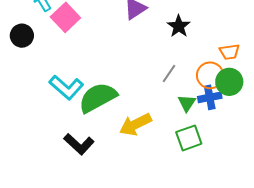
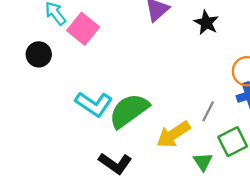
gray line: (169, 74) -> (208, 111), moved
green triangle: (187, 103) -> (203, 162), moved

